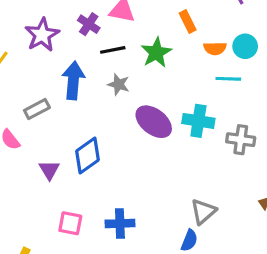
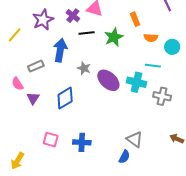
cyan circle: (245, 46) -> (172, 47), moved
cyan line: (228, 79) -> (153, 66), moved
gray star: (119, 84) -> (84, 68), moved
purple triangle: (49, 170) -> (33, 98), moved
gray triangle: (203, 212) -> (135, 139), turned -48

